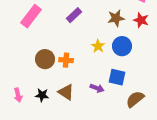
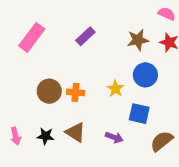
yellow star: (98, 46) -> (115, 89), moved
purple arrow: (97, 88) -> (114, 137), moved

